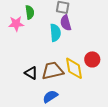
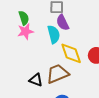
pink star: (16, 24) -> (25, 31), moved
yellow diamond: (74, 68) -> (71, 53), moved

